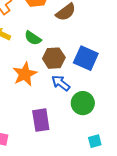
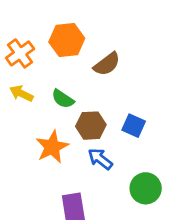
blue square: (86, 58) -> (134, 126), size x0.7
green circle: (83, 103) -> (146, 188), moved

